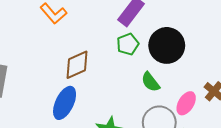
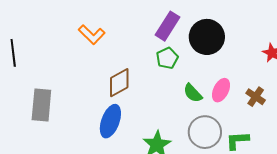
black circle: (167, 45) -> (207, 37), moved
pink ellipse: (186, 103) -> (221, 90), moved

